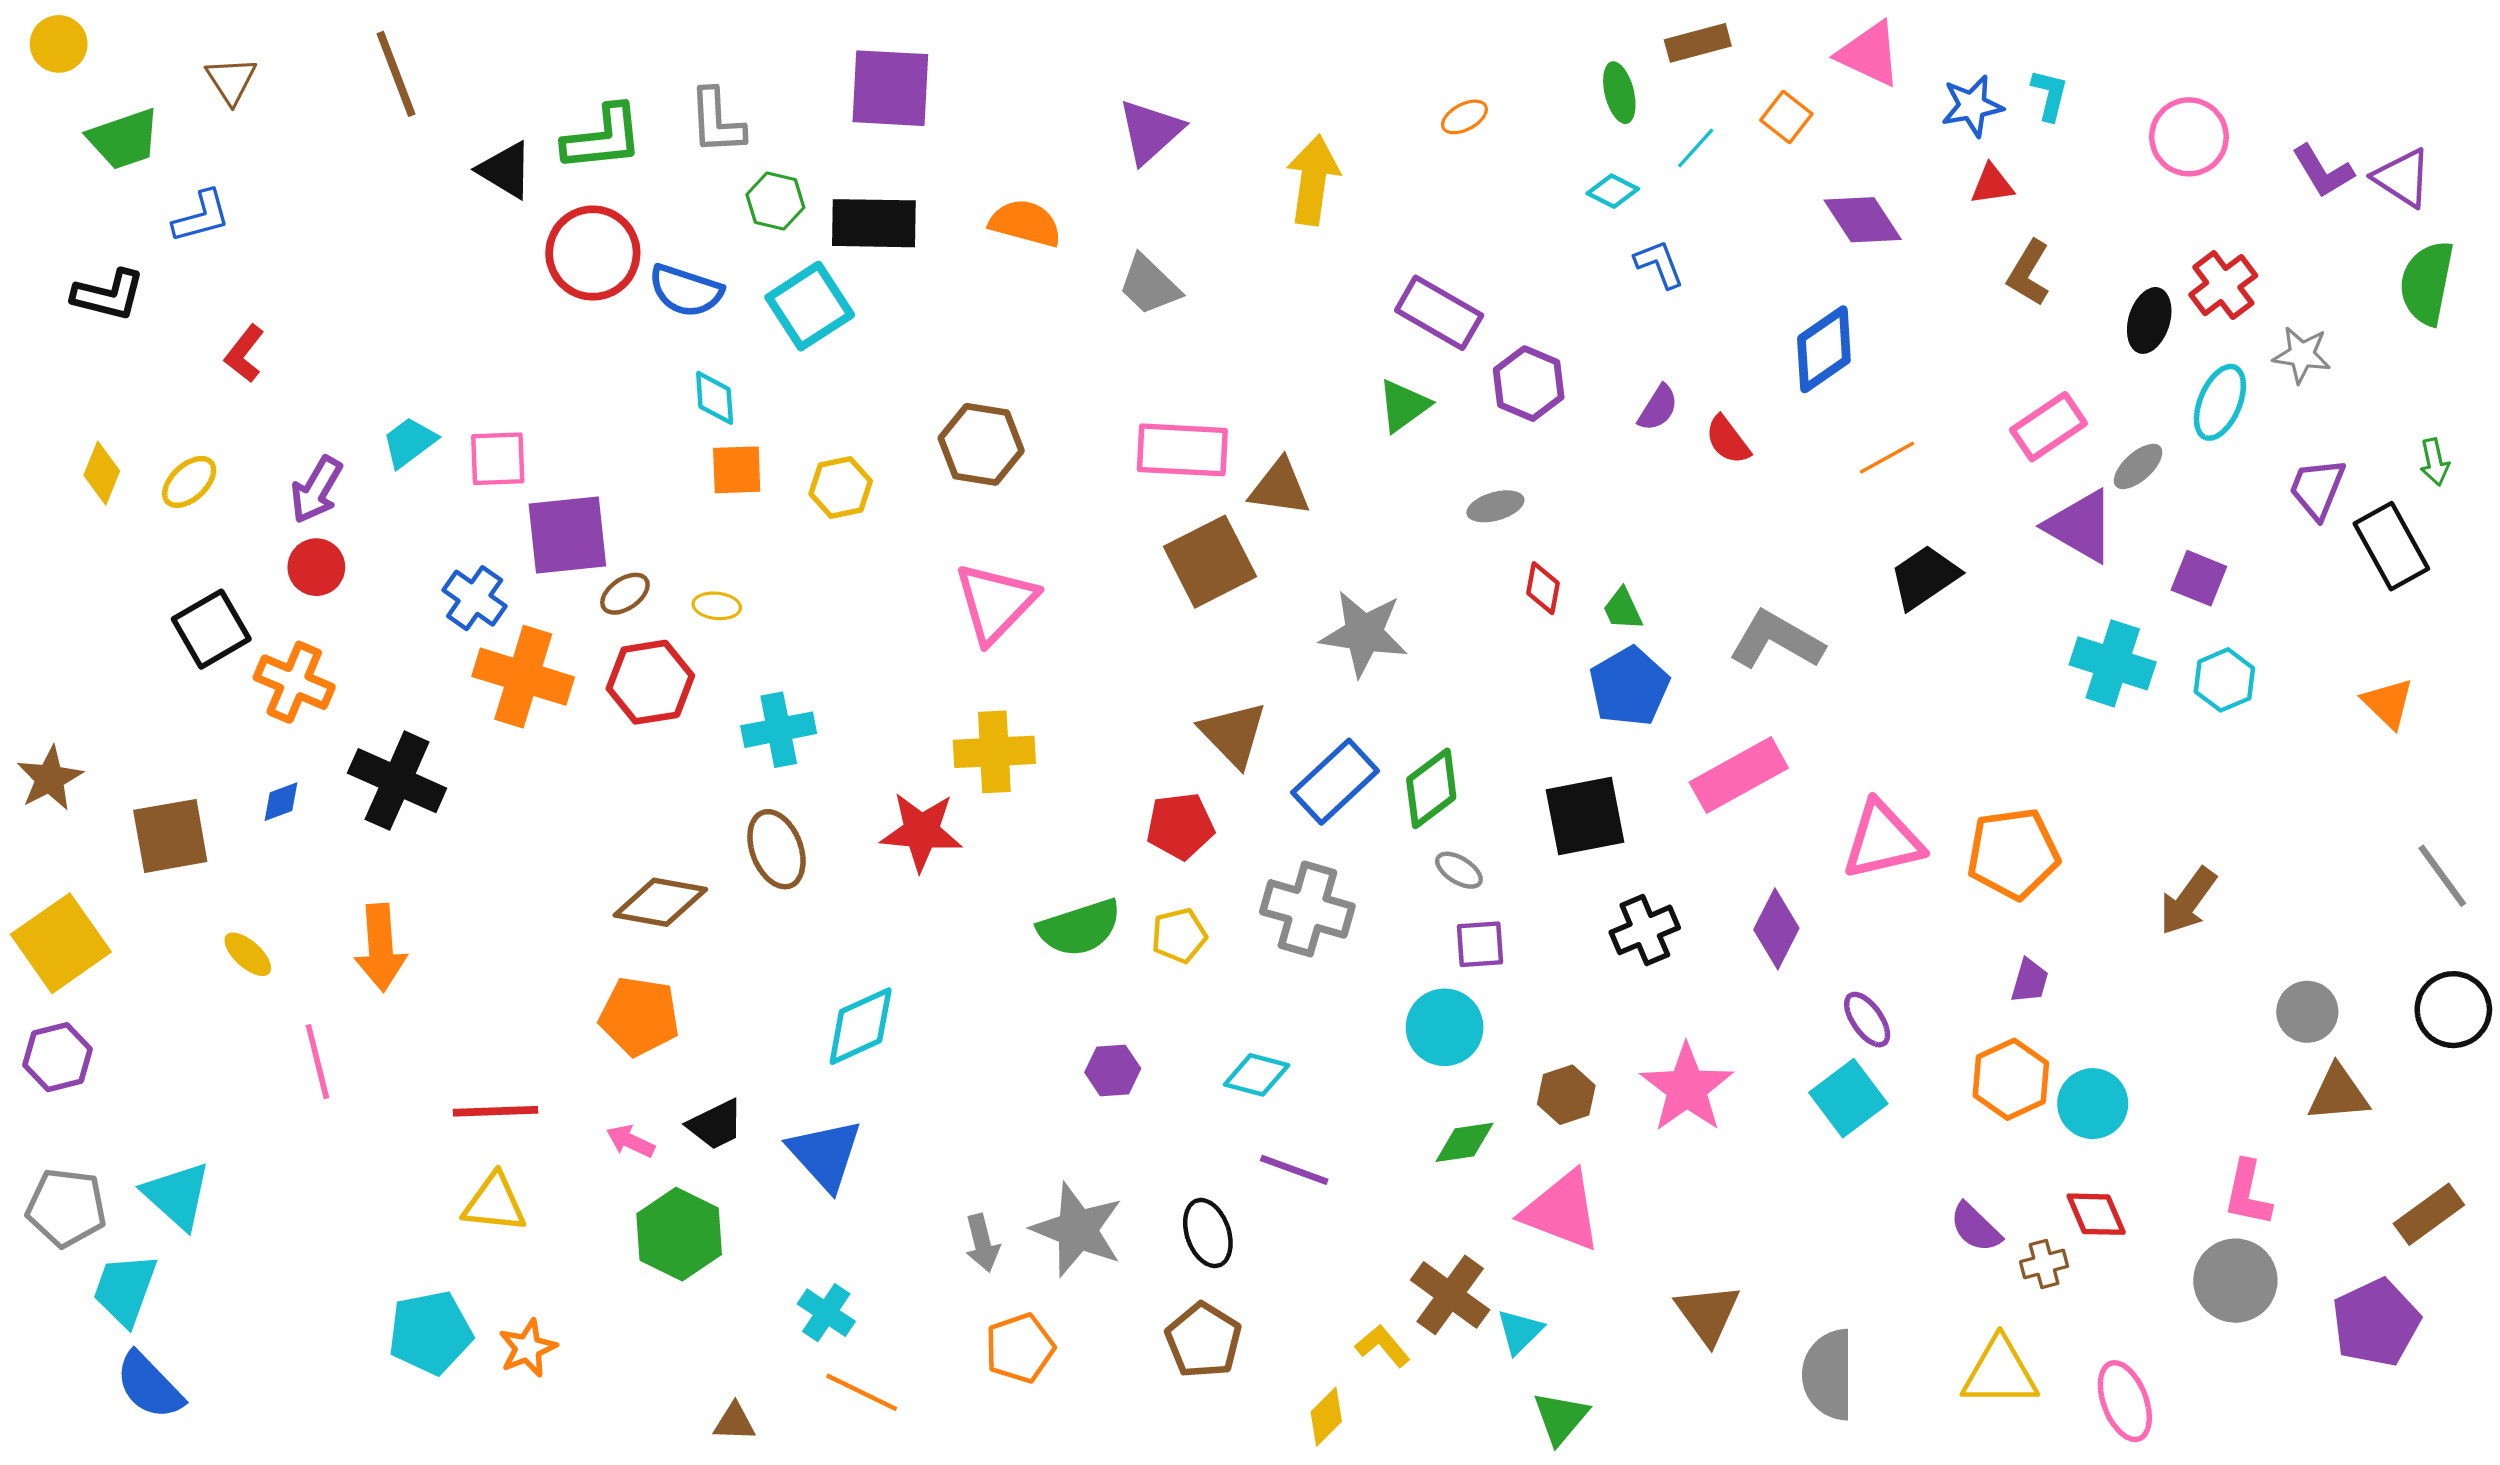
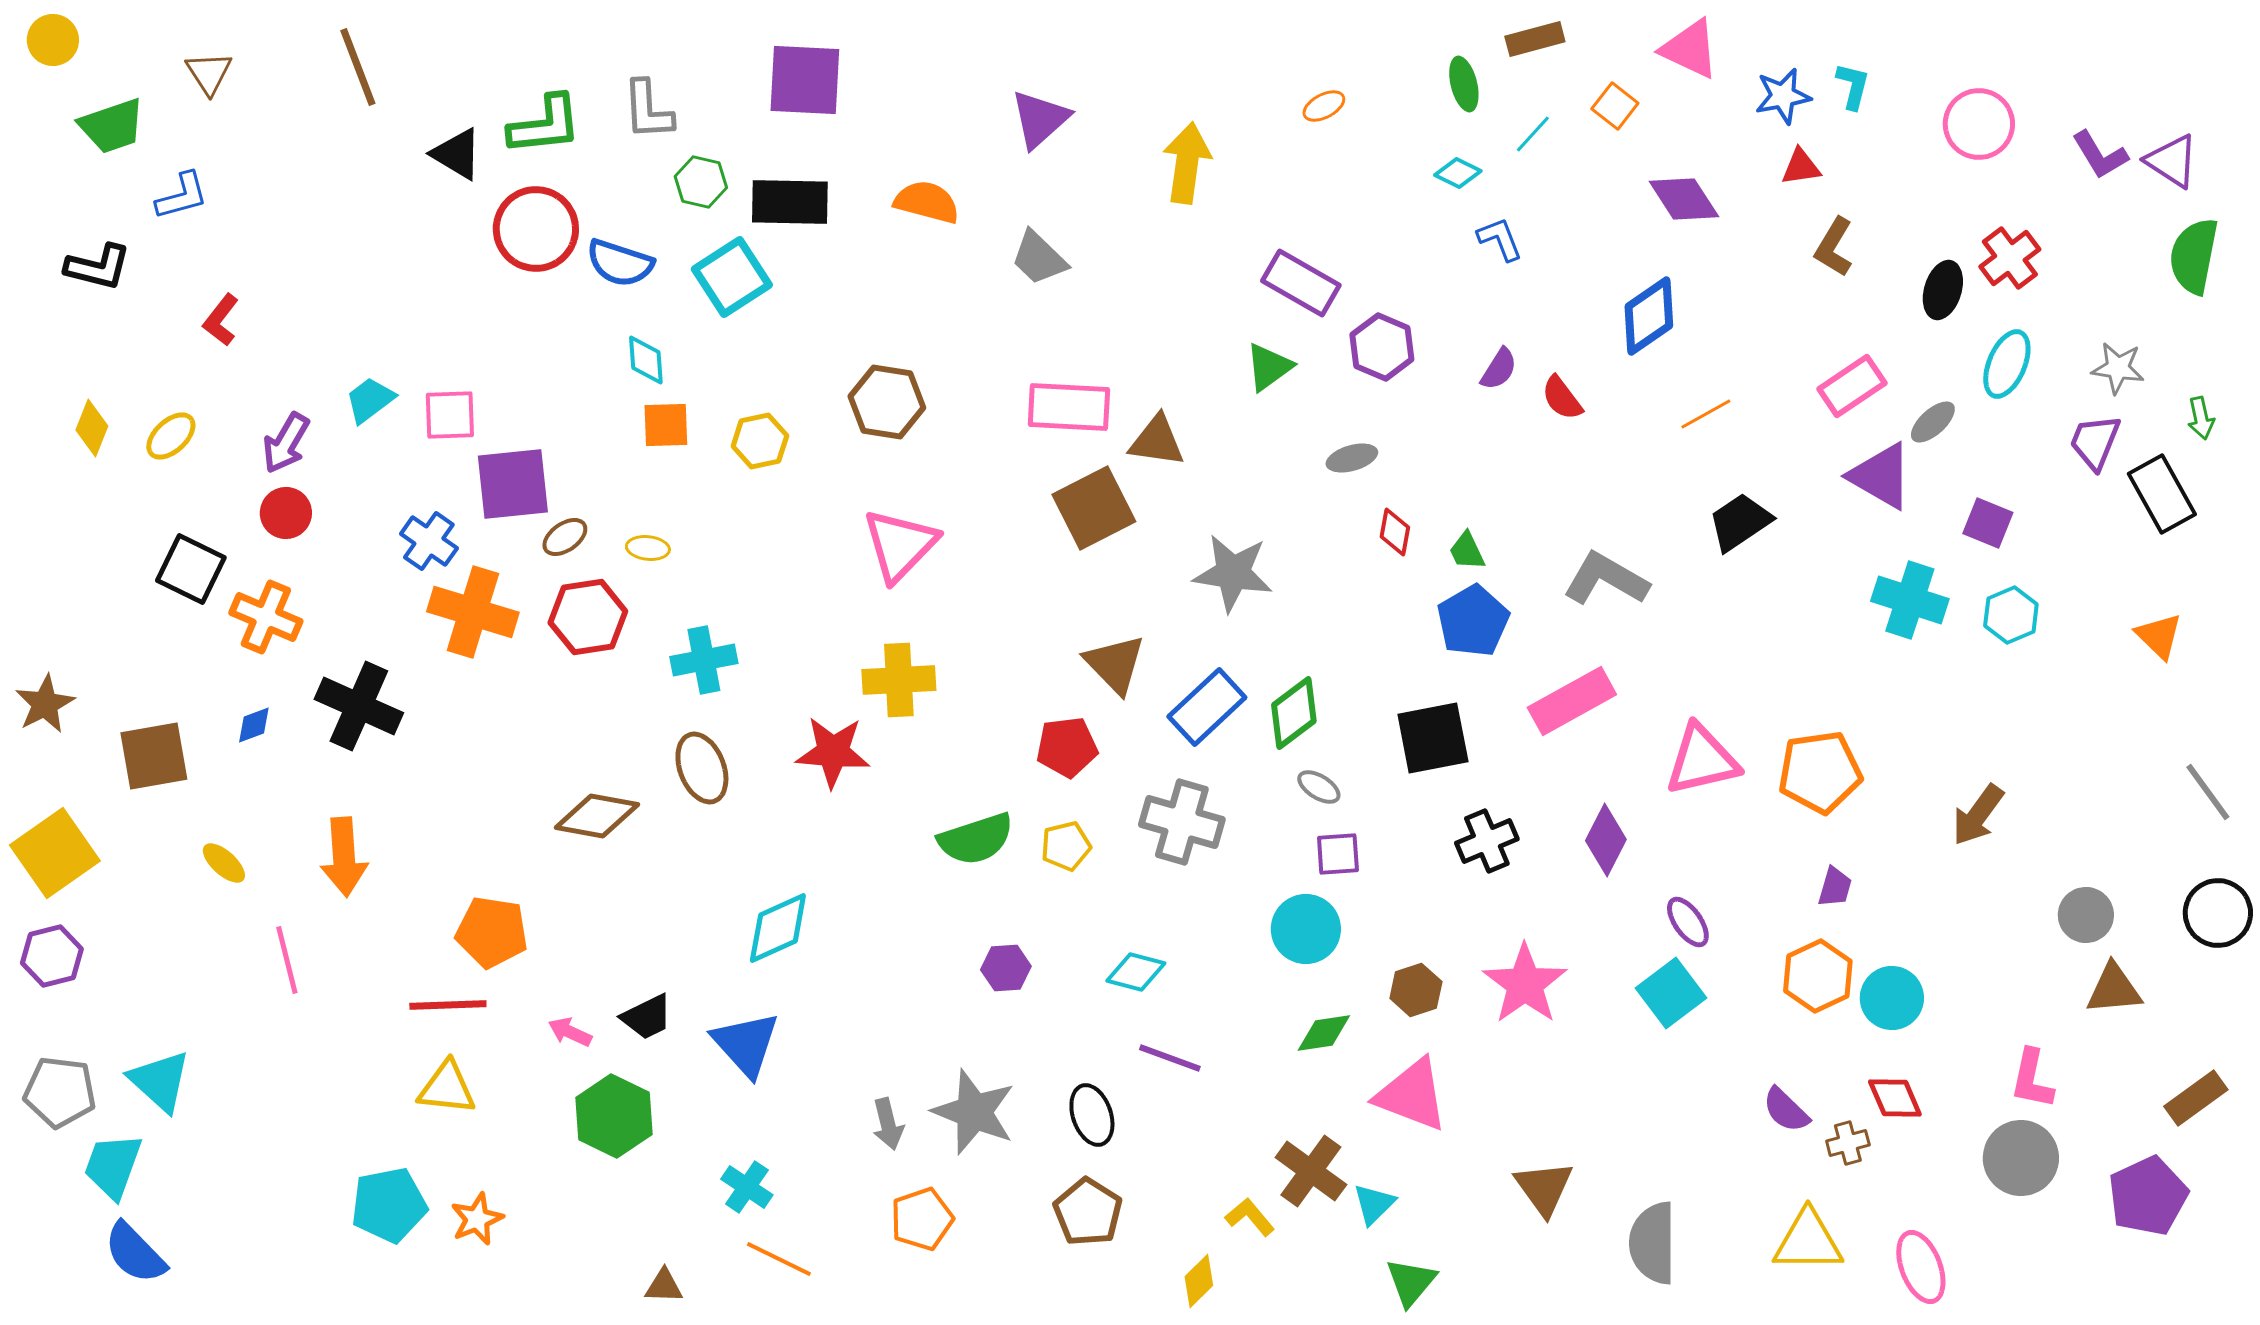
gray star: (2302, 355) -> (2118, 368), moved
black square: (211, 629) -> (191, 569), turned -34
orange pentagon: (639, 1016) -> (492, 932), moved

